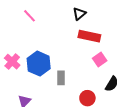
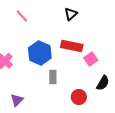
red rectangle: (89, 36) -> (72, 46), moved
blue hexagon: (39, 64) -> (40, 53), moved

